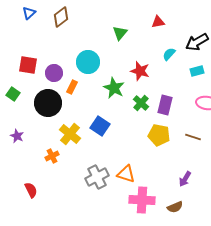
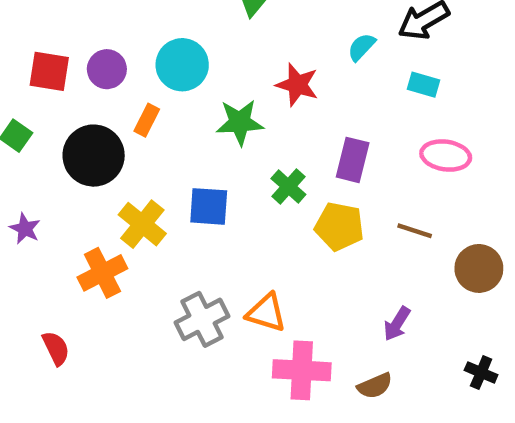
cyan rectangle: (197, 71) -> (424, 85), turned 32
purple circle: (54, 73) -> (107, 69), moved
green star: (114, 88) -> (240, 122), turned -30
green cross: (141, 103) -> (288, 187), moved
blue square: (100, 126) -> (209, 206), turned -30
orange cross: (52, 156) -> (102, 273), size x1.5

